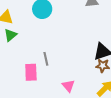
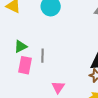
green triangle: (10, 35) -> (21, 46), moved

